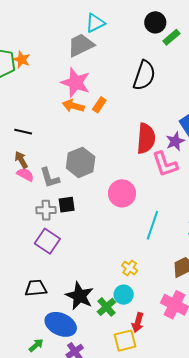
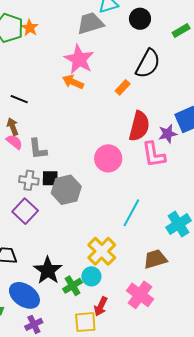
black circle: (155, 22) -> (140, 19), moved
orange rectangle: (99, 105) -> (123, 87), moved
gray hexagon: (81, 162) -> (66, 190), moved
pink circle: (122, 193) -> (108, 158), moved
yellow cross: (130, 268) -> (102, 251), size x1.8

